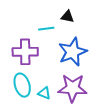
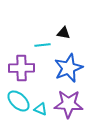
cyan ellipse: (22, 85) -> (18, 101), turned -30

